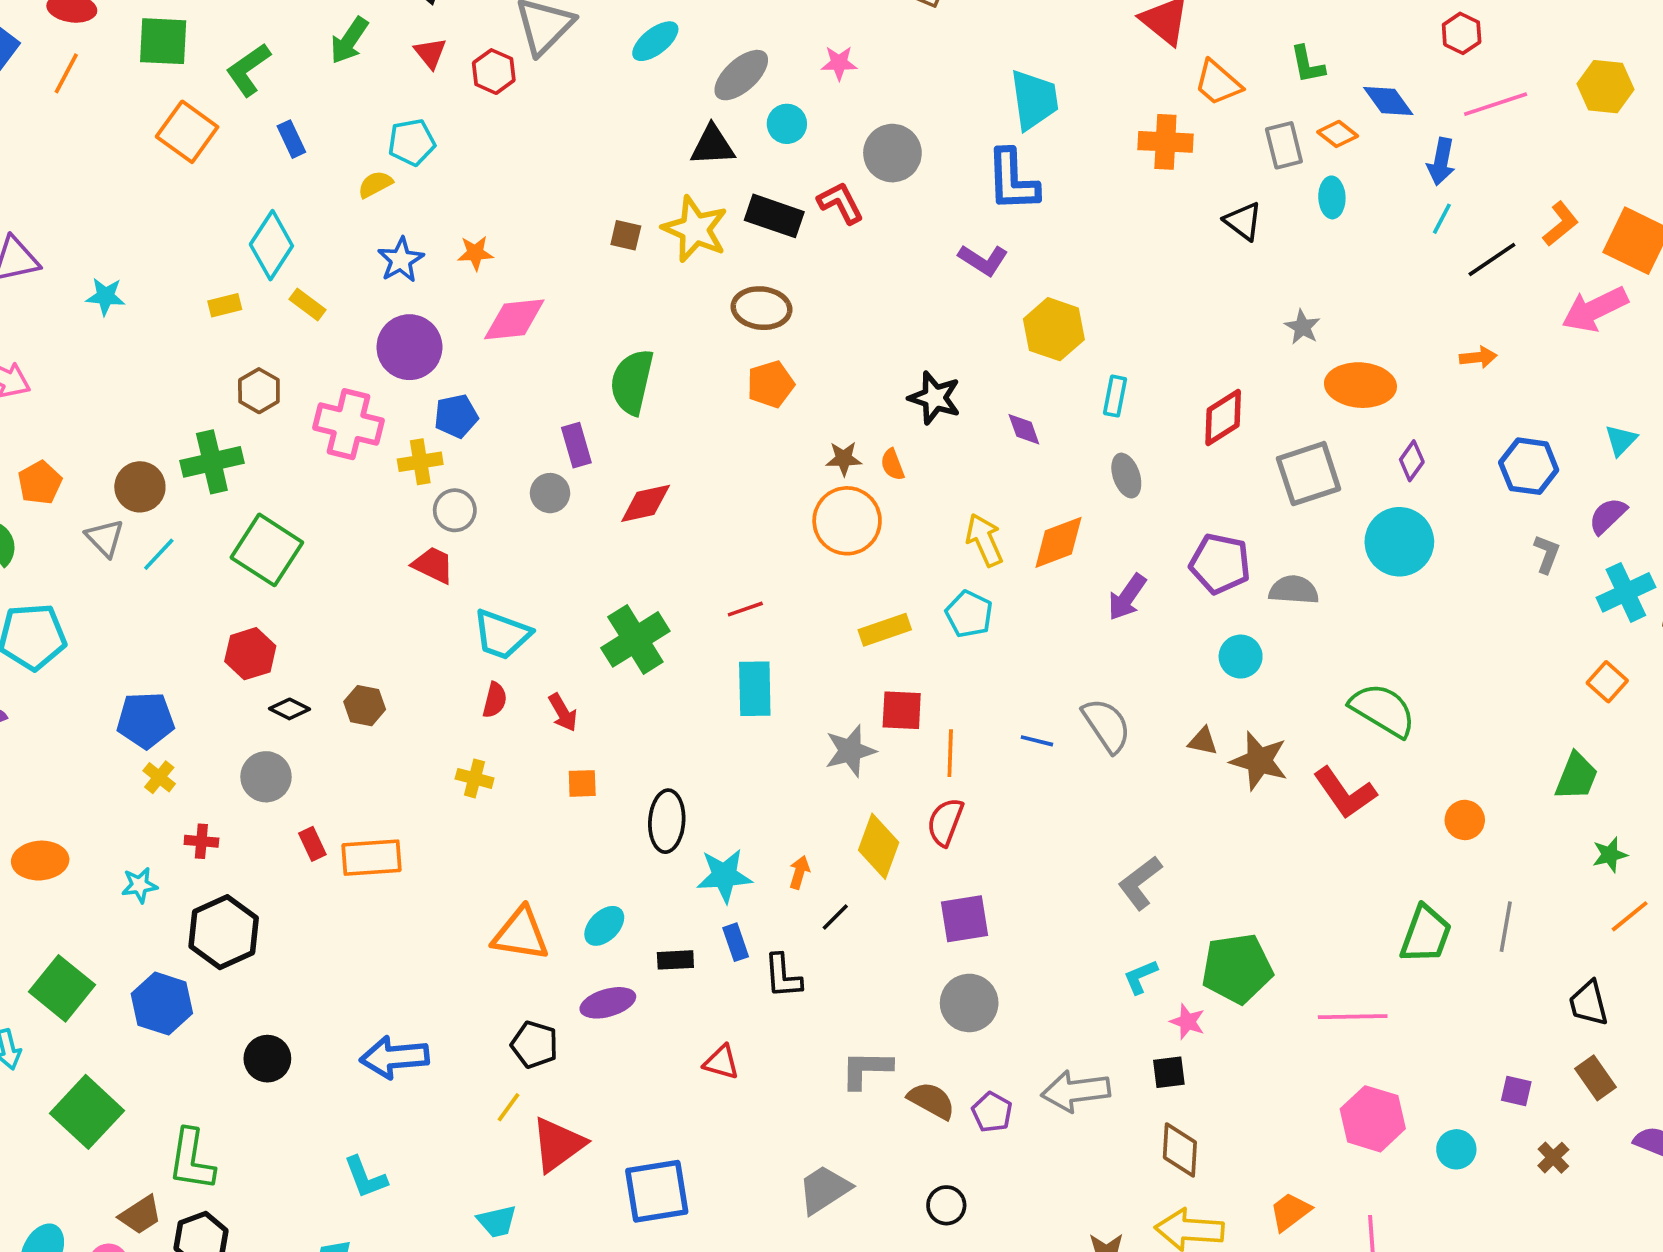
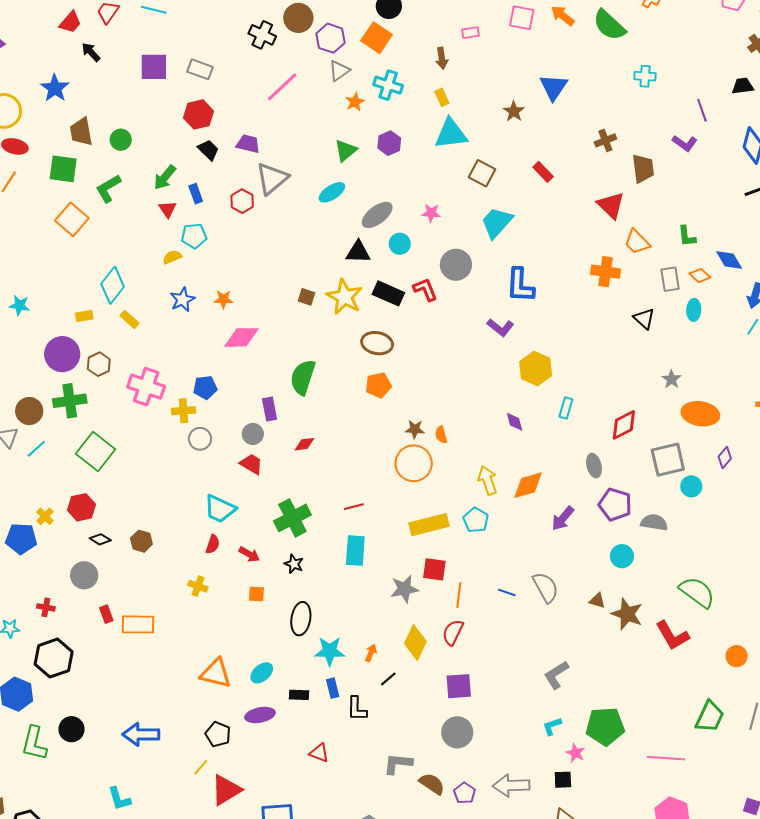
red triangle: (430, 53) -> (168, 209), moved
cyan trapezoid: (1034, 100) -> (497, 222), moved, turned -135
blue rectangle: (291, 139) -> (196, 194), moved
purple circle: (409, 347) -> (62, 354), moved
black star: (935, 398) -> (294, 564), moved, size x0.7
gray ellipse: (1126, 476) -> (594, 466), moved
red diamond: (646, 503) -> (304, 444), size x0.7
cyan circle: (1399, 542) -> (691, 486), moved, size x0.6
red trapezoid: (433, 565) -> (251, 464), moved
yellow rectangle: (885, 630) -> (429, 525), size x1.4
red arrow: (563, 712) -> (249, 554), turned -35
yellow cross: (159, 777) -> (45, 516), moved
green L-shape: (191, 1160) -> (34, 743), moved

